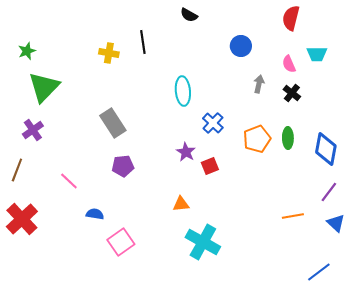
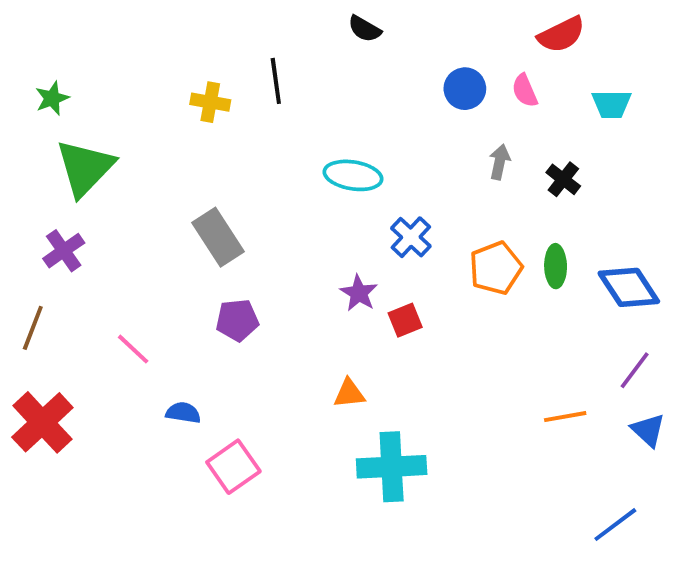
red semicircle: (291, 18) -> (561, 35), turned -130
pink semicircle: (289, 64) -> (525, 91), moved
cyan ellipse: (183, 91) -> (353, 175), turned -76
blue diamond: (326, 149) -> (629, 287), turned -44
cyan cross: (203, 242) -> (392, 467), turned -32

